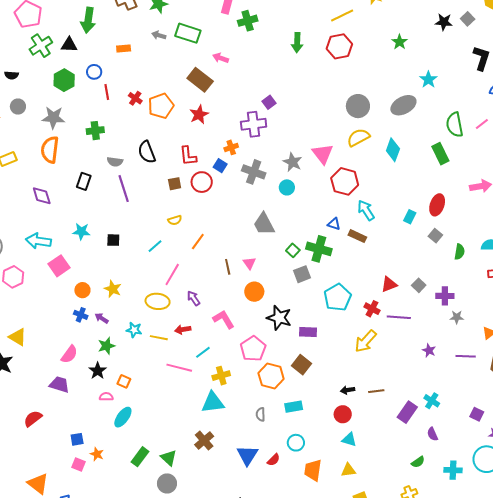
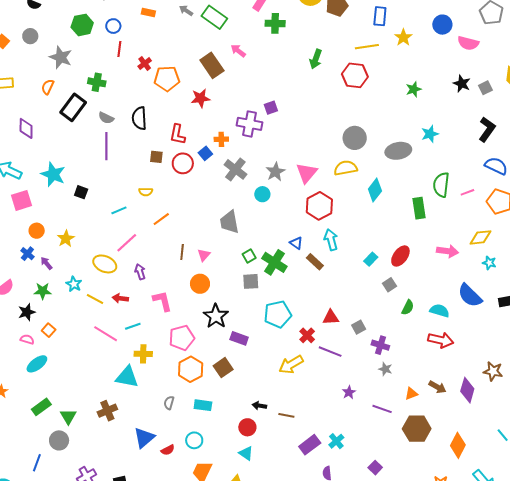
orange semicircle: (50, 150) -> (48, 87), size x0.6
black rectangle: (84, 181) -> (73, 107), moved, size x1.5
cyan star: (81, 231) -> (53, 174), size x1.4

